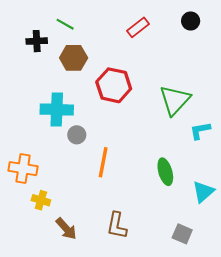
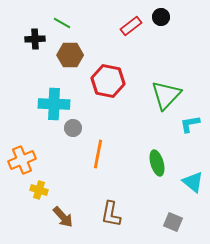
black circle: (191, 21) -> (161, 17), moved
orange cross: (23, 169) -> (22, 160), turned -32
cyan triangle: (203, 192) -> (193, 182), turned -40

